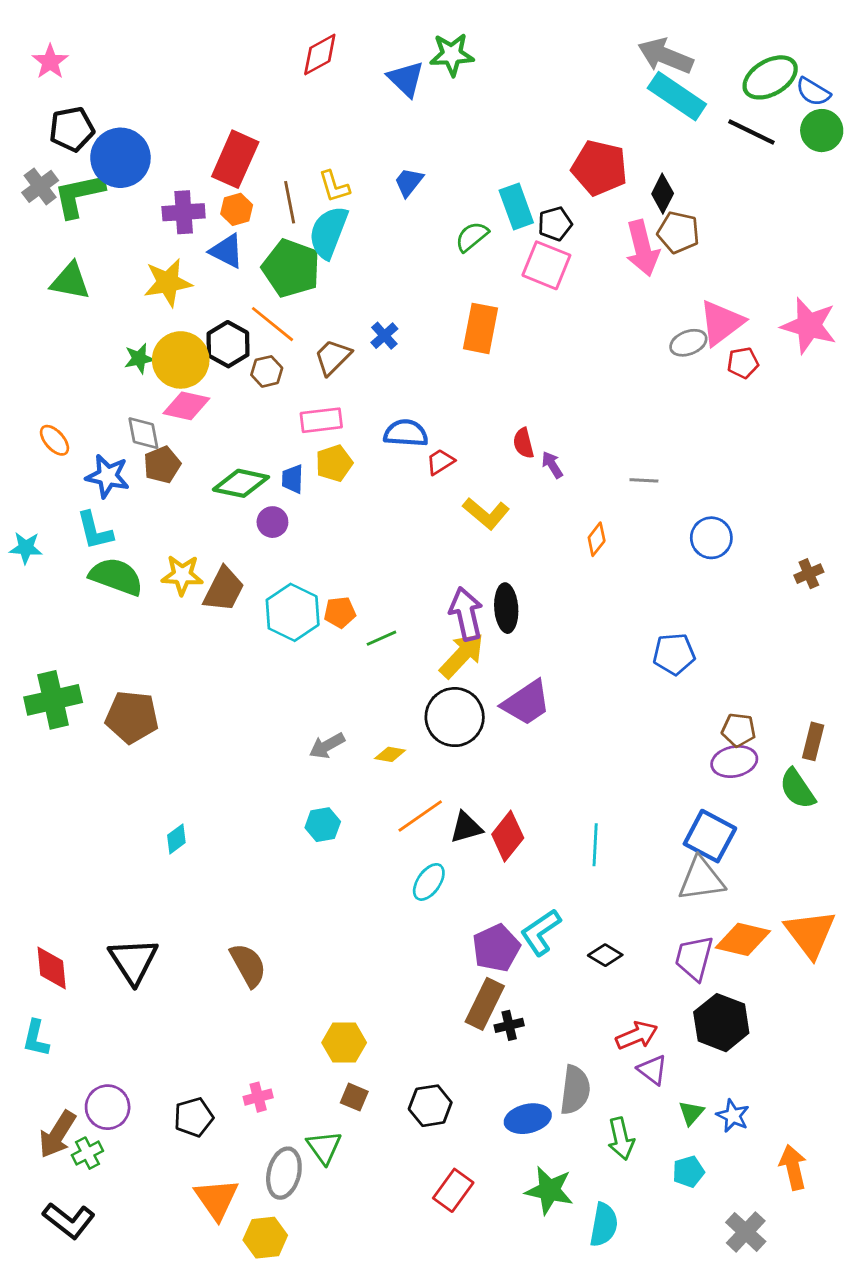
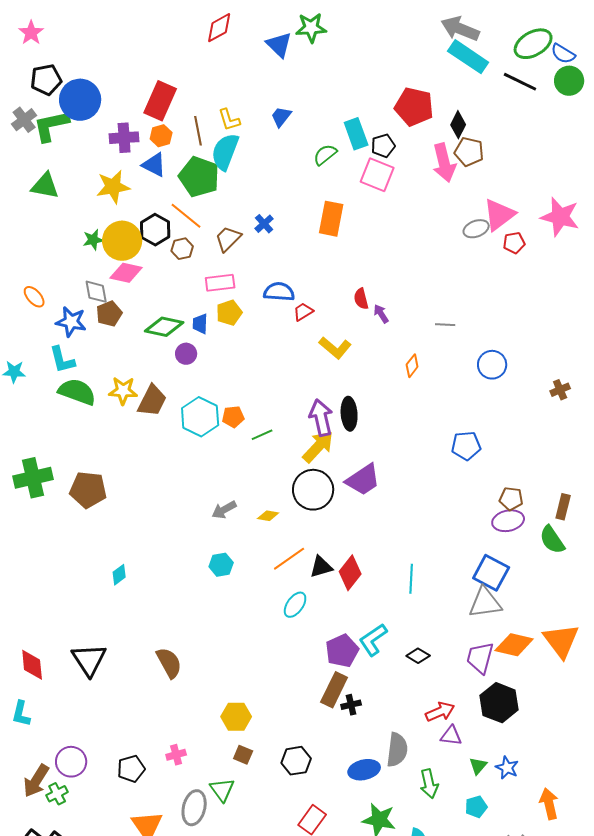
purple triangle: (653, 1070) -> (451, 736), turned -30

